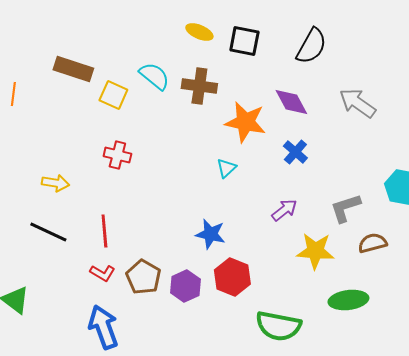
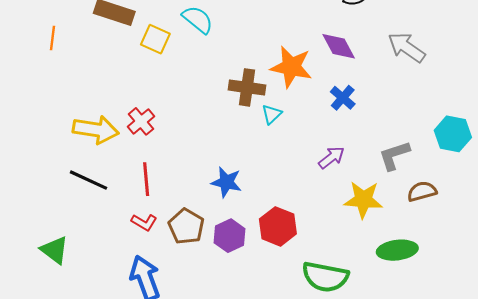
brown cross: (199, 86) -> (247, 87), moved
red cross: (117, 155) -> (141, 121), moved, turned 36
yellow arrow: (55, 183) -> (96, 130), size x1.6
blue star: (210, 234) -> (226, 182), moved

